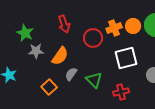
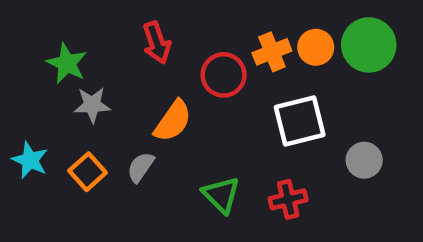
orange semicircle: (60, 56) -> (173, 121), moved
gray semicircle: (71, 74) -> (141, 167), moved
green triangle: (94, 80) -> (221, 195), moved
orange square: (49, 87) -> (88, 172), moved

